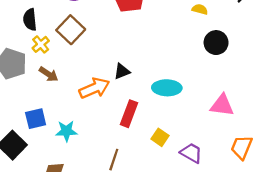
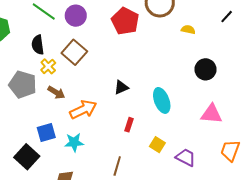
black circle: (216, 43) -> (206, 69), moved
orange arrow: (94, 88) -> (83, 110), moved
cyan ellipse: (167, 88) -> (162, 100), turned 70
red rectangle: (129, 114) -> (129, 125), size x0.6

